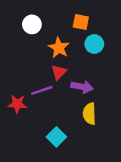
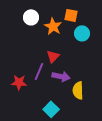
orange star: (59, 48) -> (53, 26), moved
purple arrow: (82, 87) -> (61, 76), moved
purple line: (42, 90) -> (39, 71), turned -48

